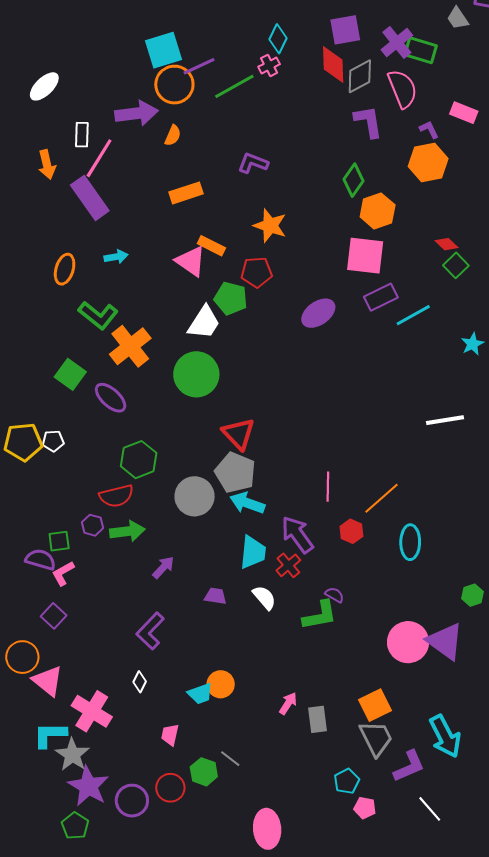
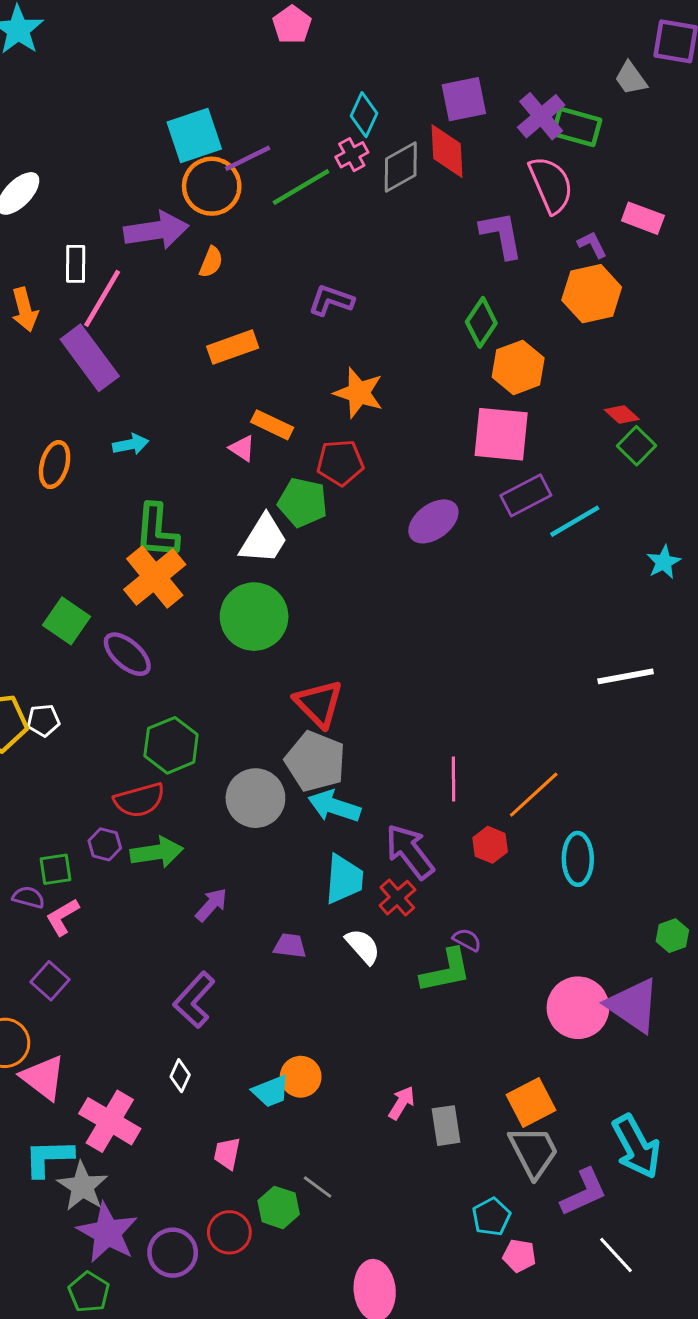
gray diamond: (360, 76) -> (401, 167), moved
pink triangle: (191, 261) -> (242, 448), size x0.6
green L-shape: (98, 315) -> (157, 531), moved, turned 57
purple semicircle: (40, 560) -> (28, 897), size x0.7

